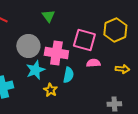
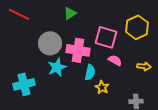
green triangle: (48, 16) -> (70, 13), turned 32
pink semicircle: (93, 63) -> (115, 60), turned 32
yellow star: (50, 90) -> (102, 87), moved

